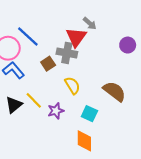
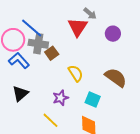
purple circle: (128, 45) -> (113, 34), moved
gray cross: (67, 53) -> (38, 44), moved
yellow line: (34, 100) -> (50, 120), moved

